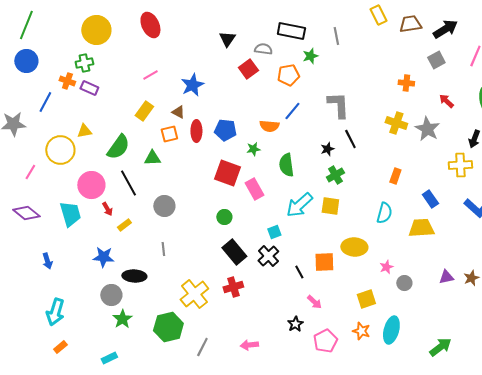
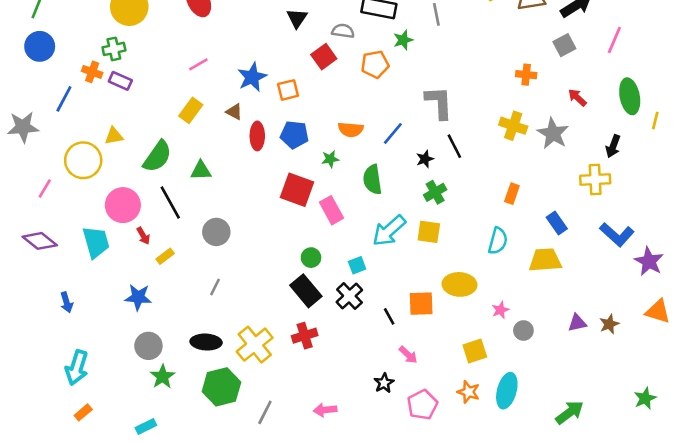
blue line: (292, 111) -> (393, 133), moved
orange square: (169, 134) -> (288, 90), moved
green circle: (224, 217) -> (311, 258), moved
gray line: (163, 249) -> (215, 287), turned 32
black ellipse: (134, 276) -> (206, 342), moved

